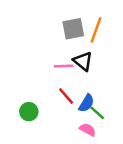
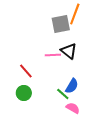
orange line: (96, 30) -> (75, 14), moved
red line: (66, 96) -> (26, 71), moved
green line: (97, 113) -> (63, 94), moved

